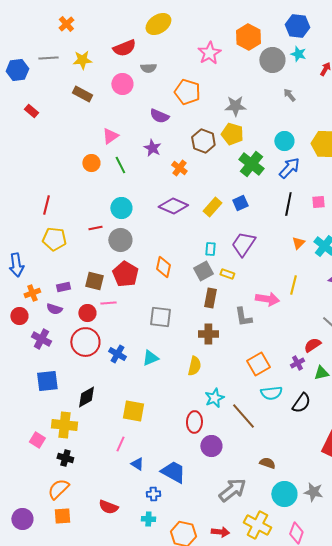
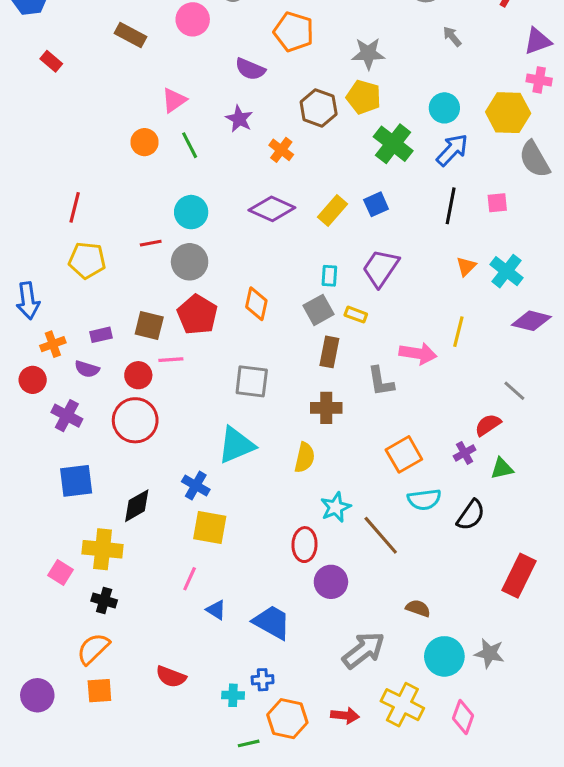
blue cross: (117, 354) -> (196, 486), moved
cyan triangle: (150, 358) -> (236, 445), size x1.5
blue cross: (153, 494) -> (263, 680), moved

